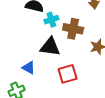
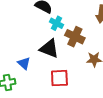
cyan cross: (51, 20) -> (56, 23), turned 32

